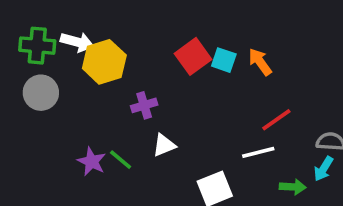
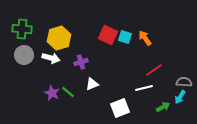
white arrow: (77, 42) -> (51, 58), moved
red square: (193, 56) -> (108, 35), turned -30
green arrow: (293, 187) -> (163, 107), turned -32

